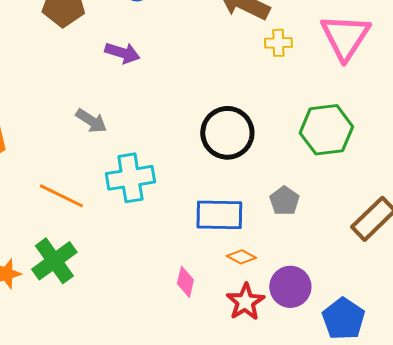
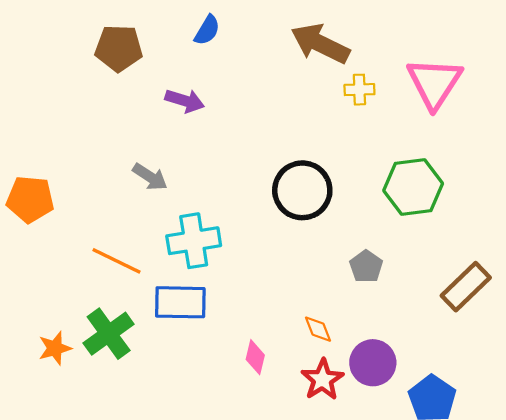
blue rectangle: (219, 215) -> (180, 302), moved
orange diamond: (241, 257) -> (318, 329), turned 40

